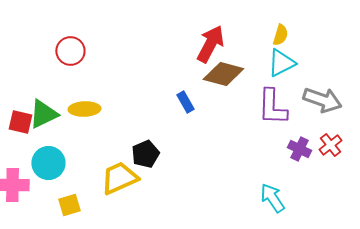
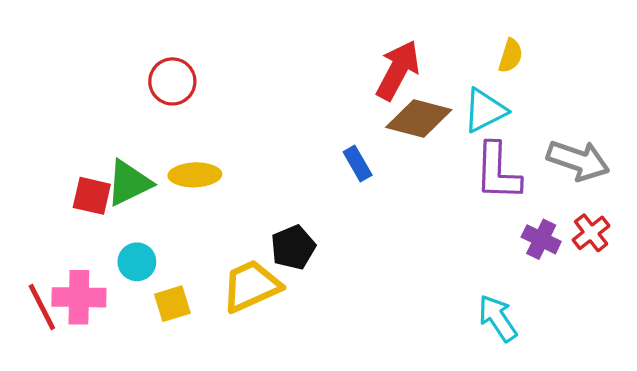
cyan triangle: (281, 63) -> (485, 110), moved
cyan circle: (48, 163) -> (137, 262), size x0.7
yellow square: (69, 205) -> (172, 304), moved

